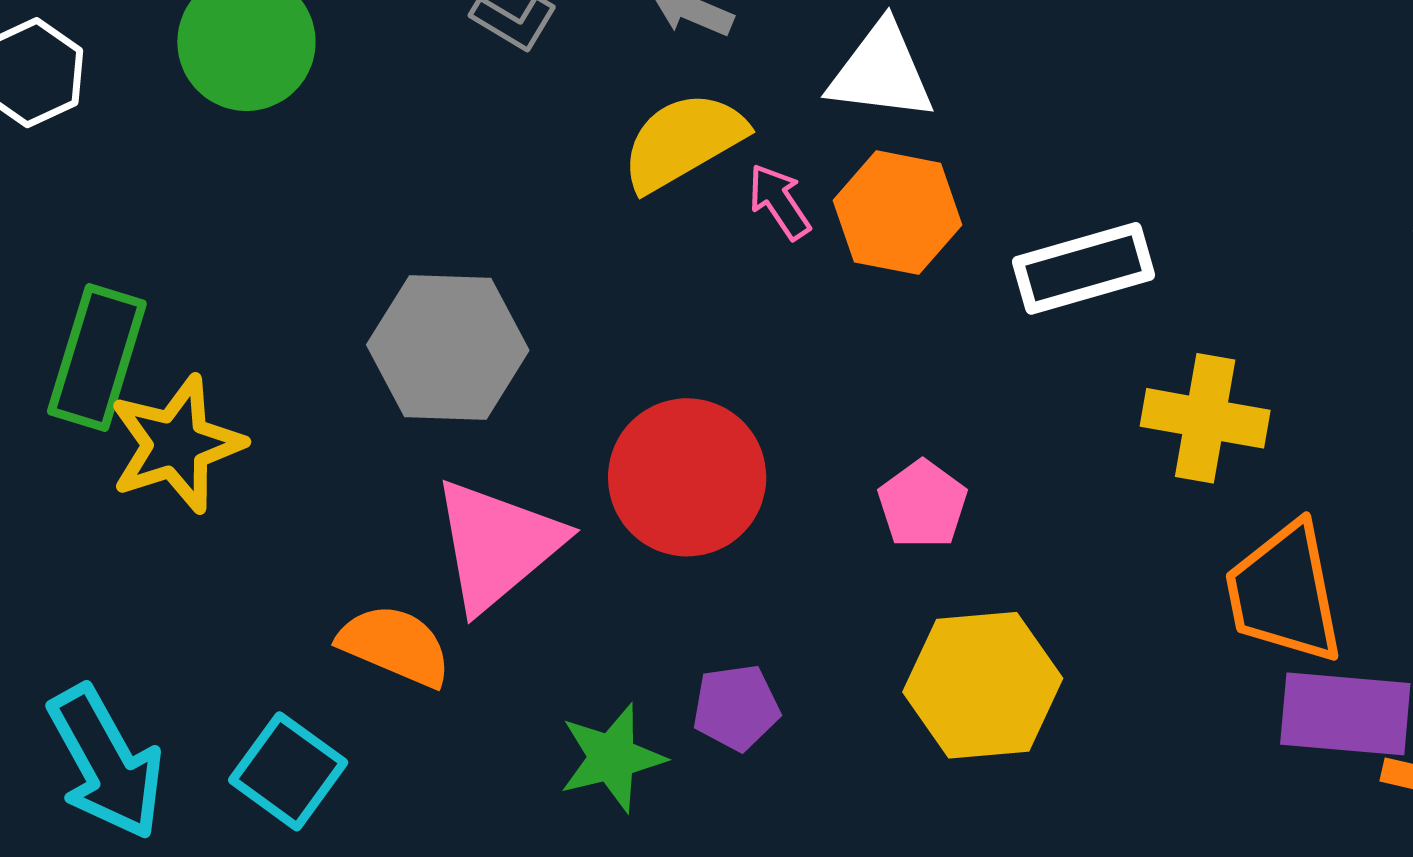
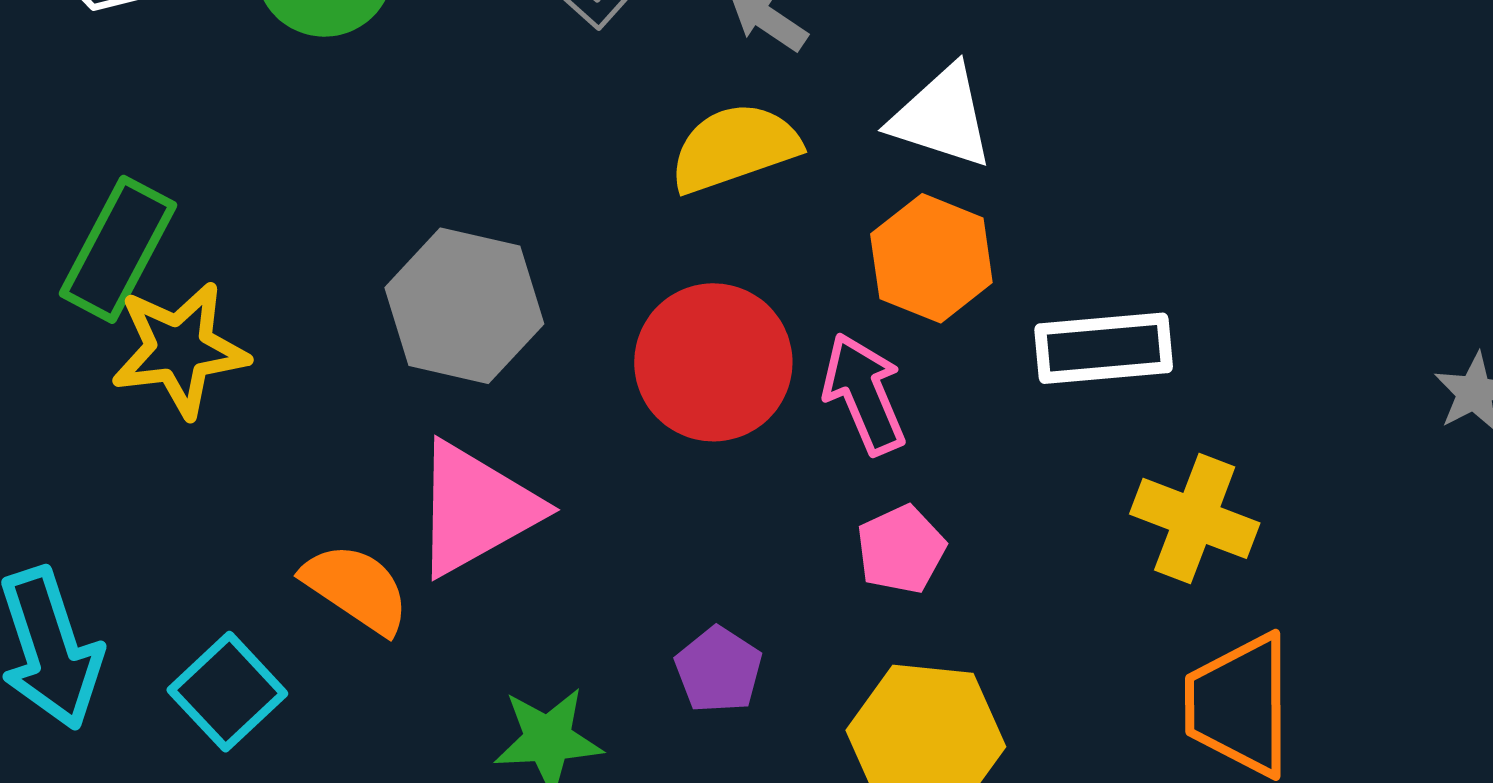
pink arrow: (779, 202) -> (864, 394), moved, size x1.5
red circle: (687, 477) -> (713, 362), moved
purple pentagon: (736, 707) -> (719, 670), moved, turned 30

